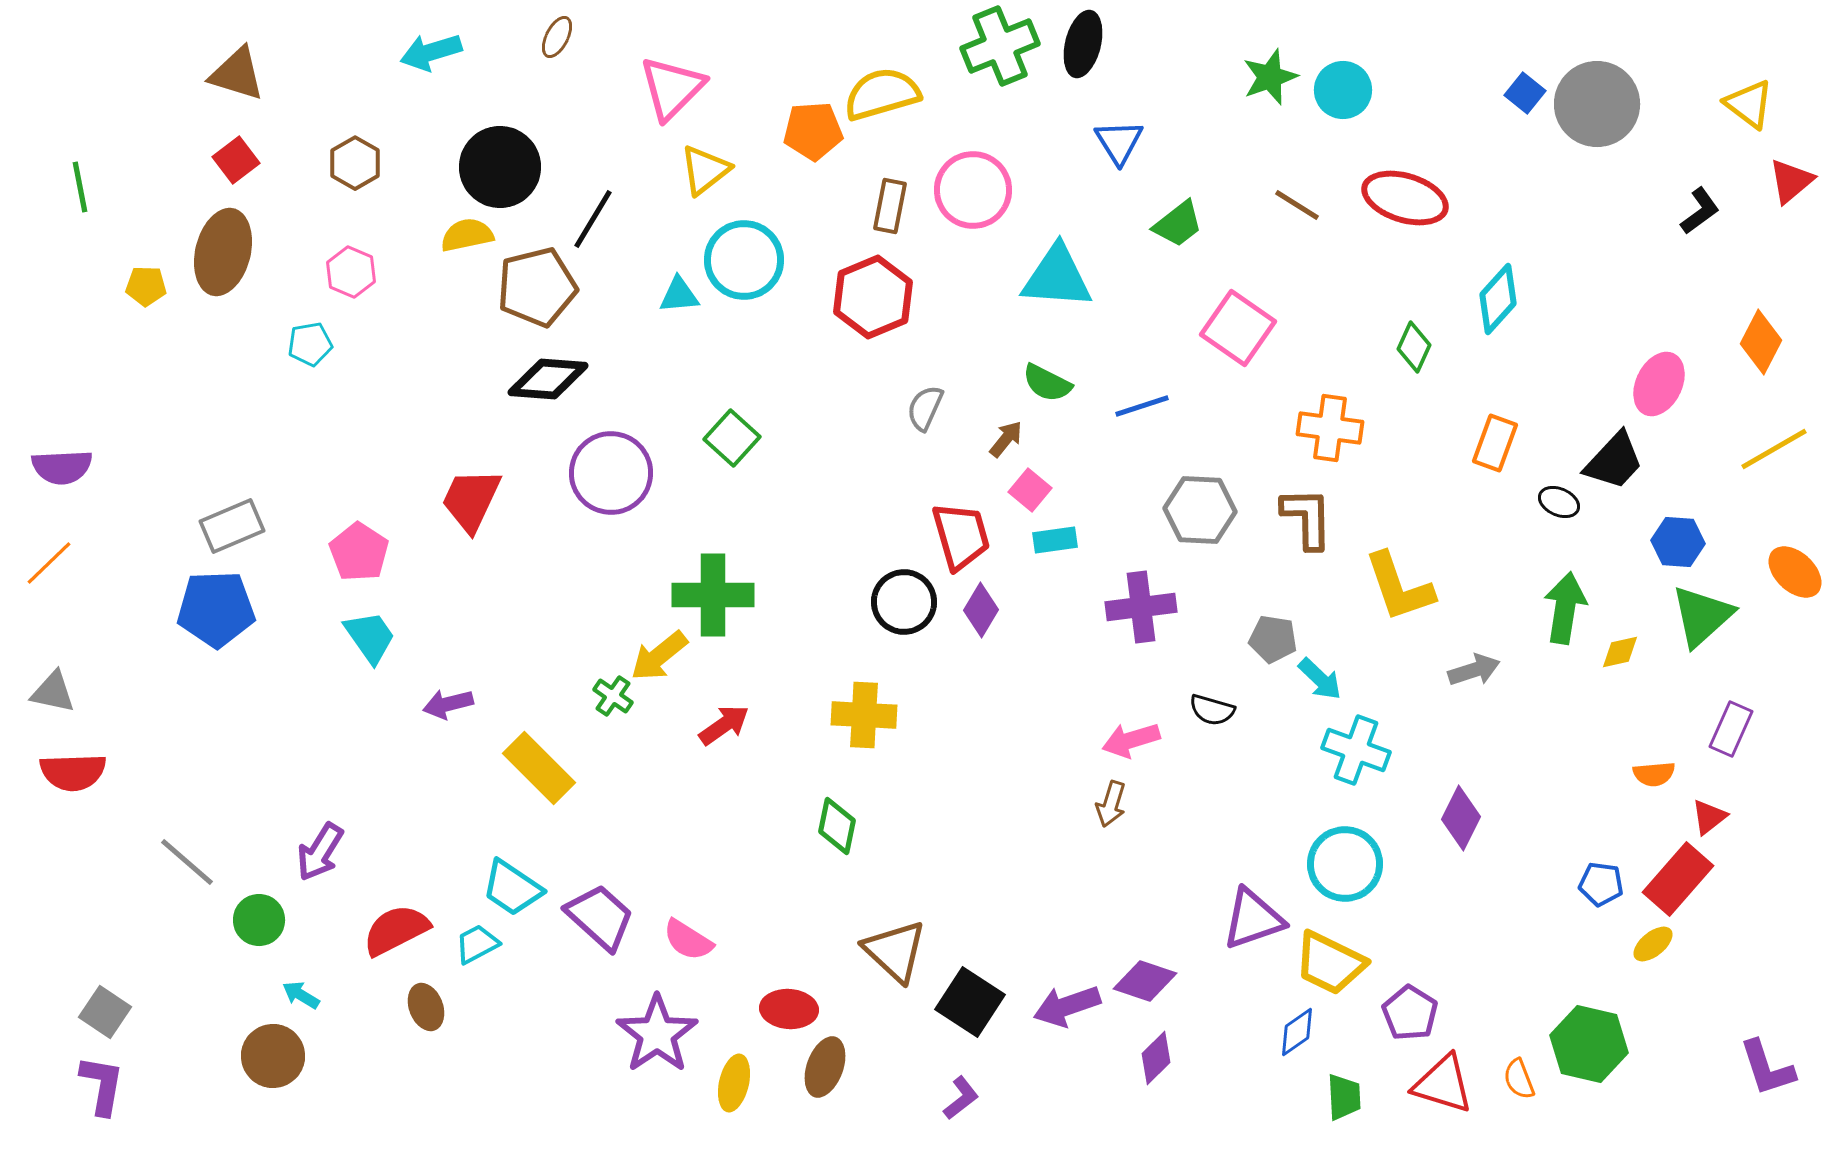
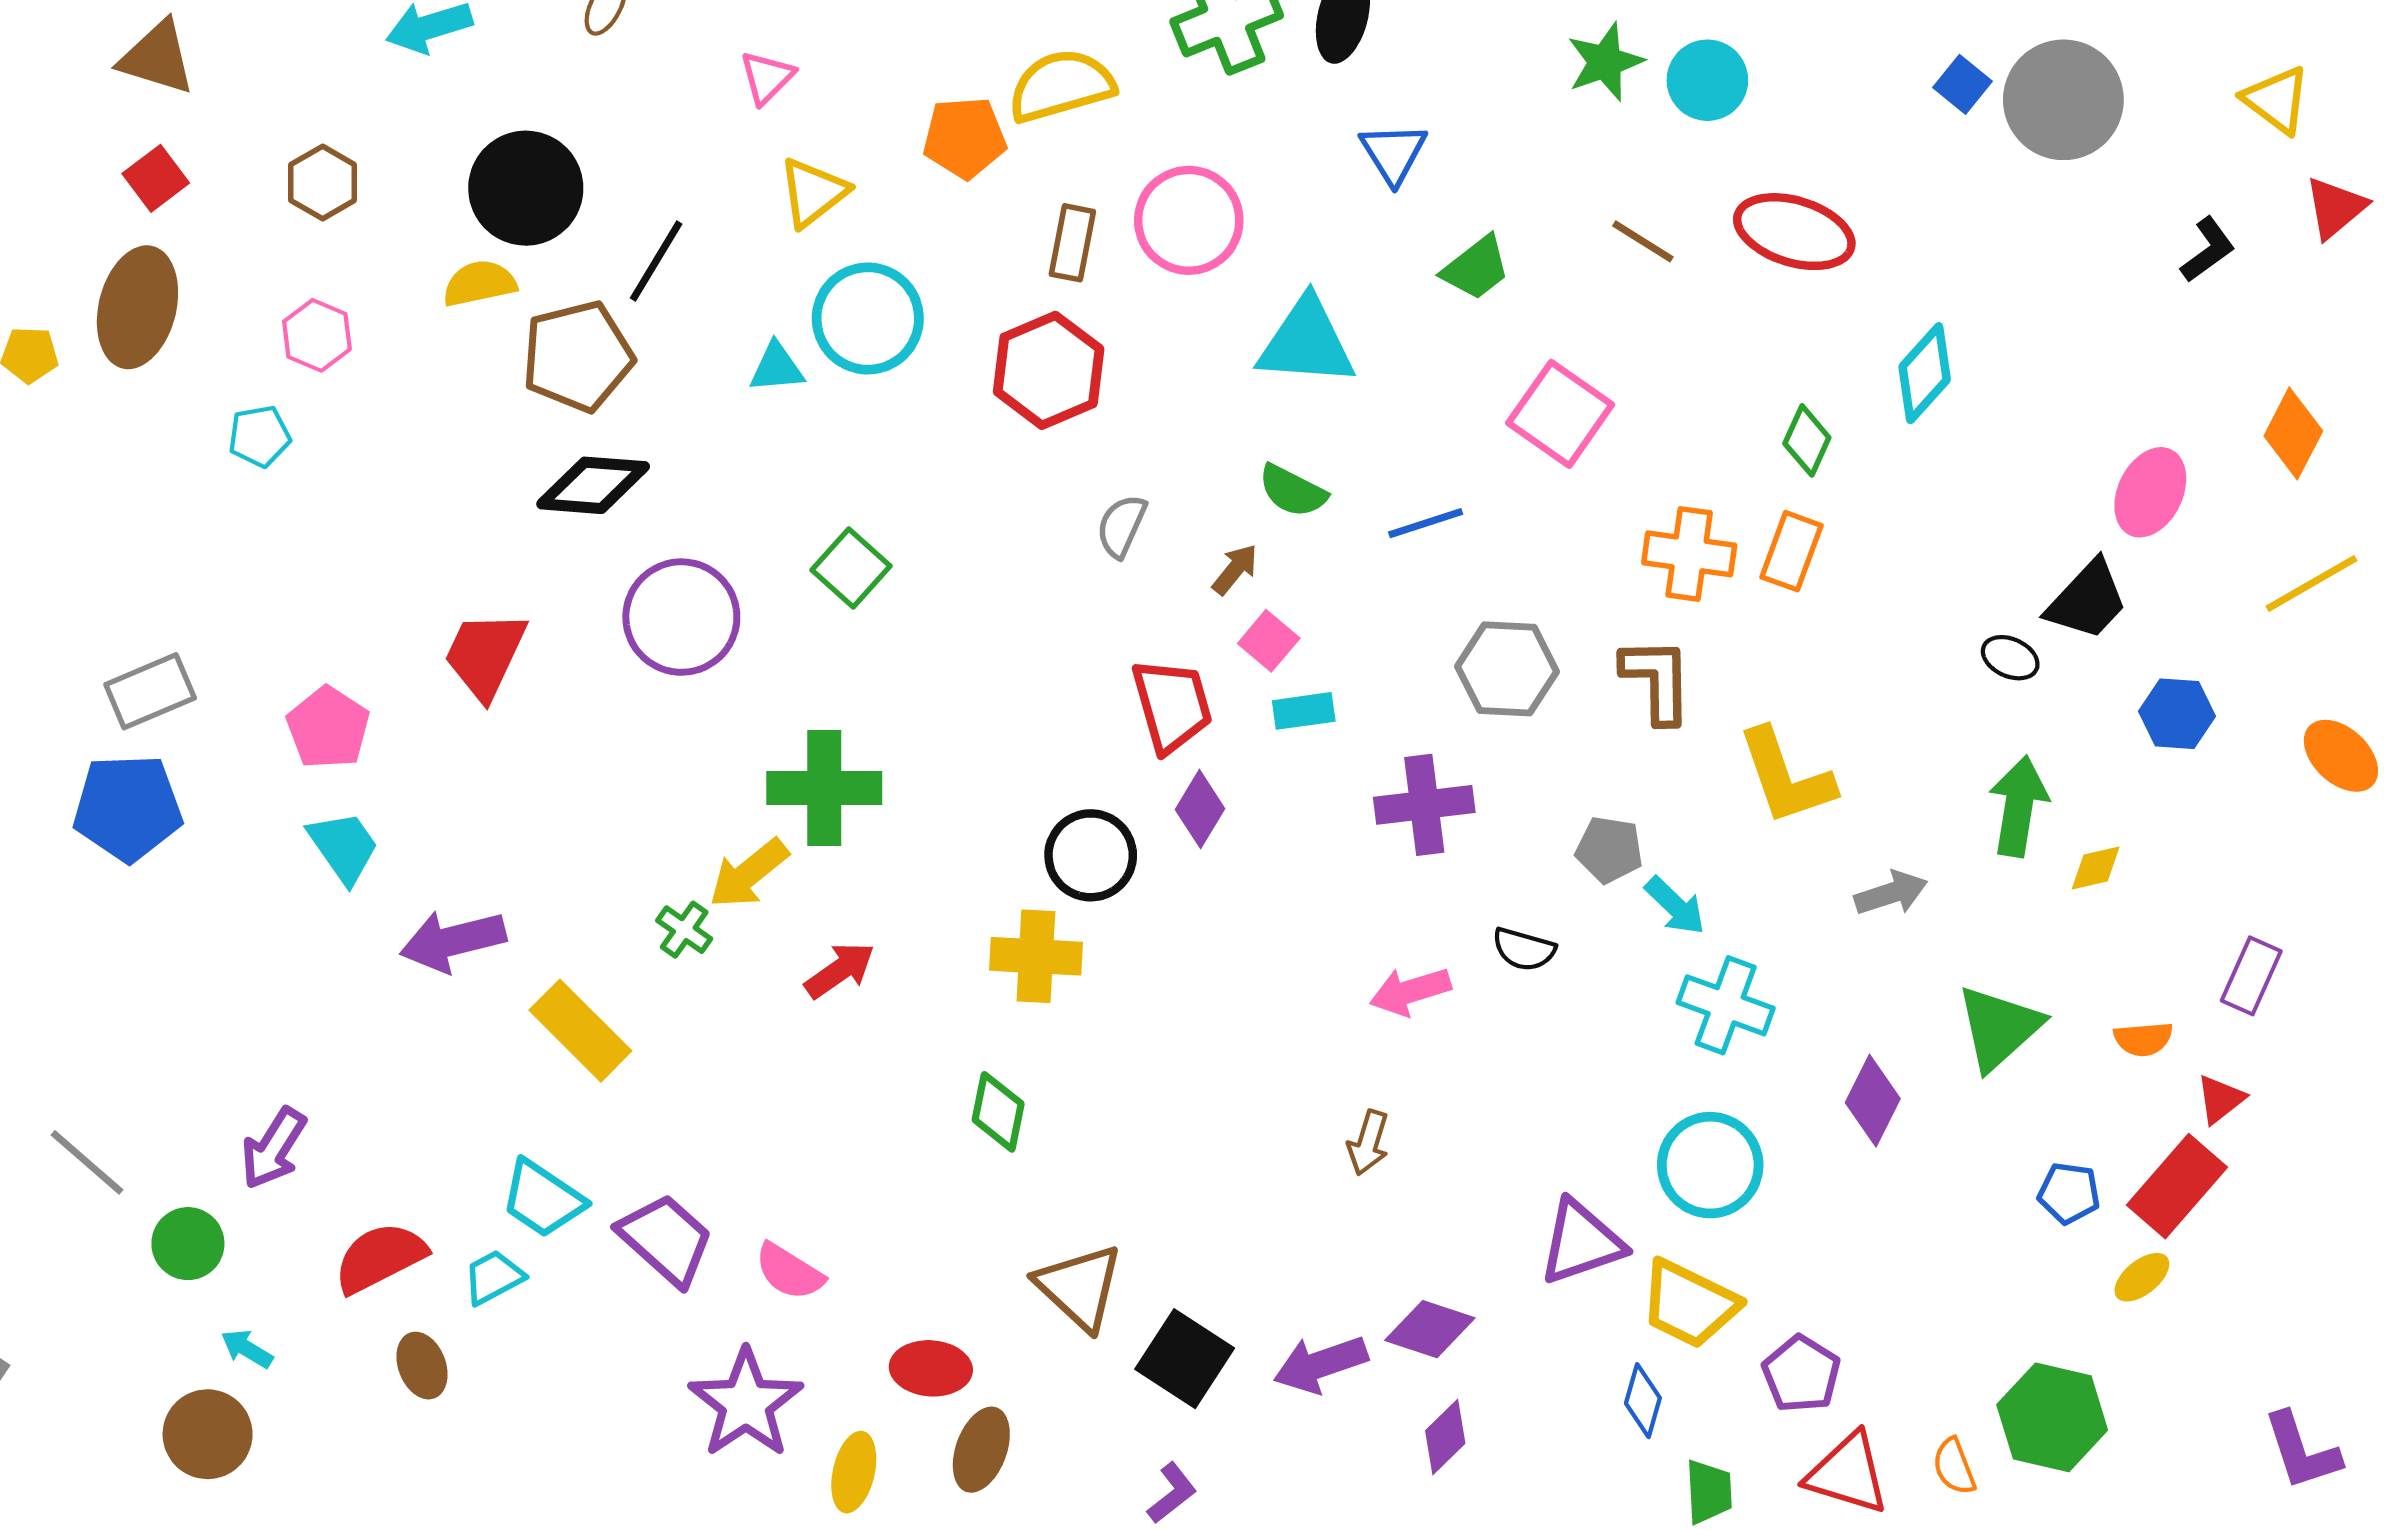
pink triangle: (672, 88) -> (767, 77), size x0.6
orange rectangle: (1495, 443) -> (1791, 551), moved
black circle: (904, 602) -> (1091, 855), moved
green triangle: (1702, 616) -> (1999, 1028), moved
purple arrow: (448, 704) -> (453, 941), size x1.5
brown arrow: (1111, 804) -> (1368, 1143), moved
blue diamond: (1297, 1032) -> (1643, 1401), turned -39

